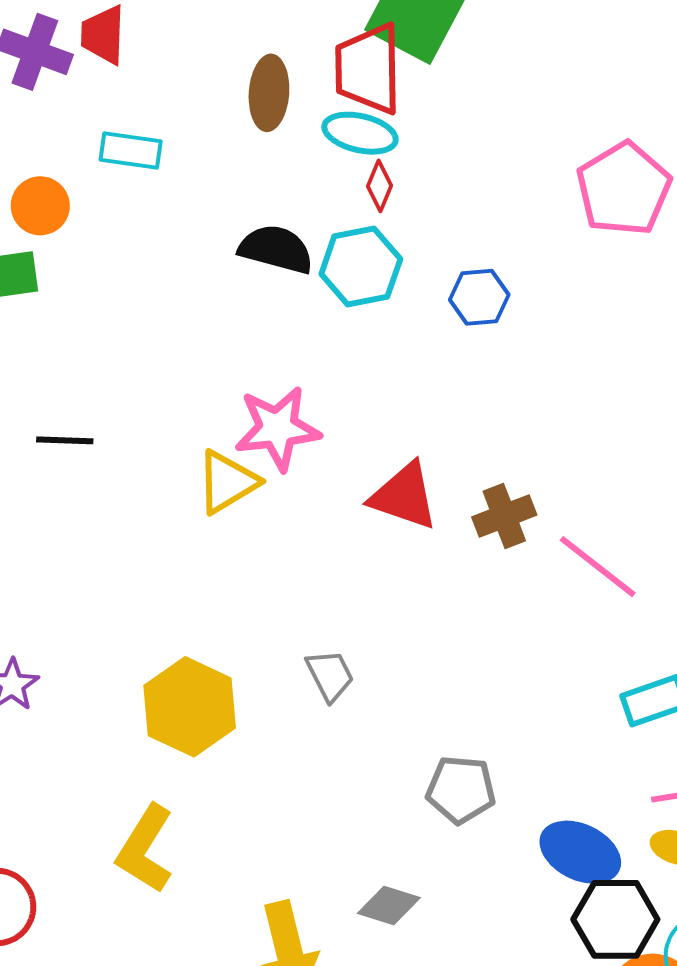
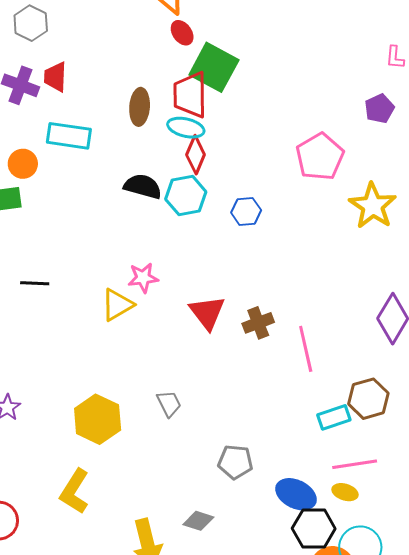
cyan rectangle: (131, 150) -> (69, 136), size x1.4
red diamond: (380, 186) -> (196, 155), size x1.5
pink star: (277, 428) -> (143, 278), size x0.7
red triangle: (404, 496) -> (207, 312), turned 33
pink line: (598, 567) -> (306, 349), turned 39

